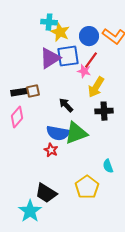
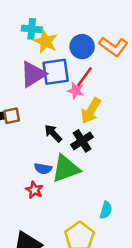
black cross: (104, 111) -> (82, 141), moved, turned -30
blue semicircle: (58, 133) -> (43, 169), size x0.6
cyan semicircle: (108, 166) -> (106, 210), turned -144

